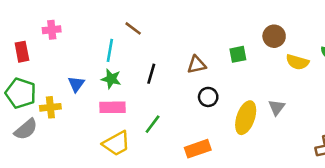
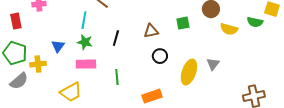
green line: (153, 124) -> (117, 77), turned -42
yellow trapezoid: (116, 144) -> (71, 92), moved

